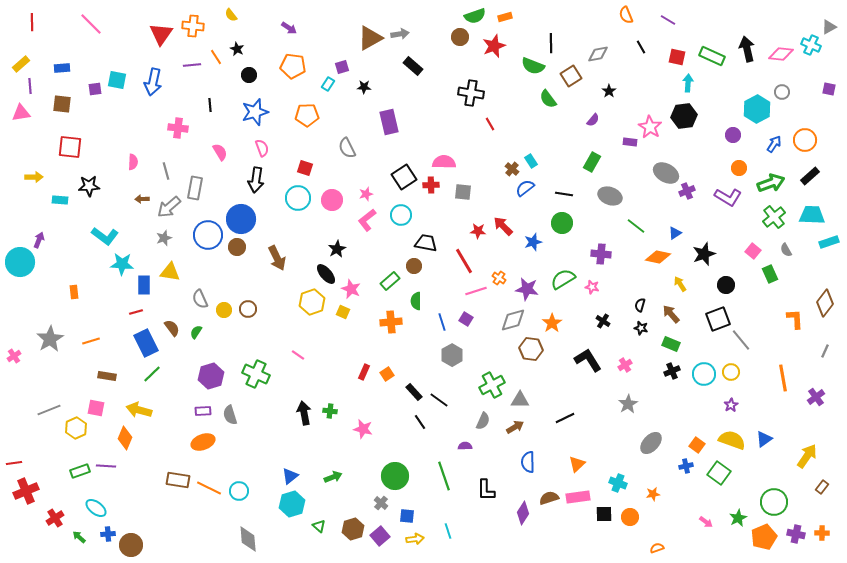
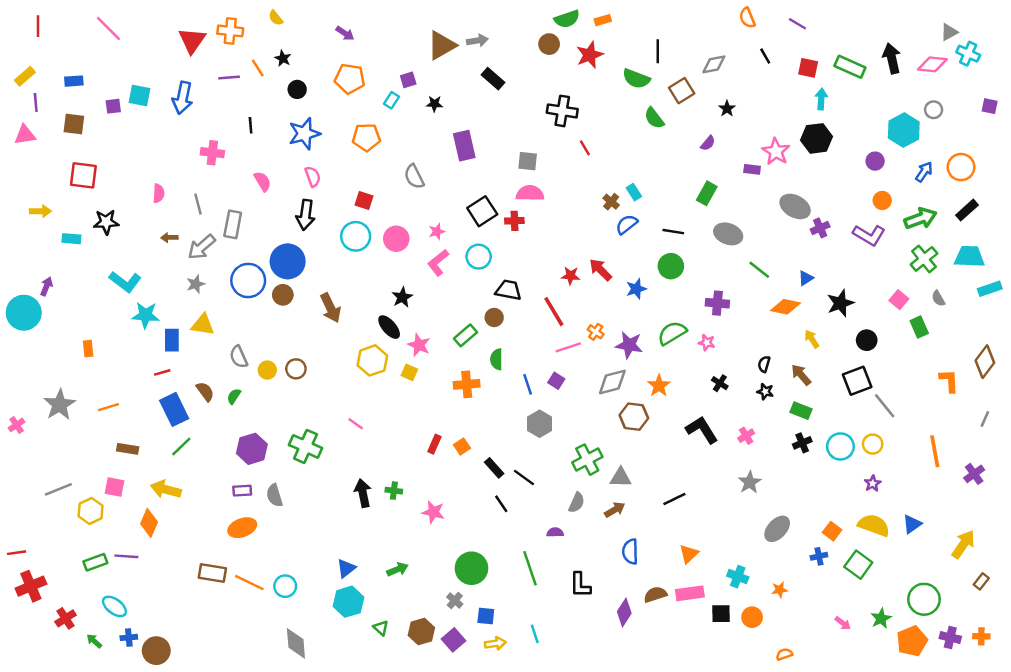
gray triangle: (829, 27) -> (949, 32), moved
gray square: (463, 192) -> (528, 161), moved

